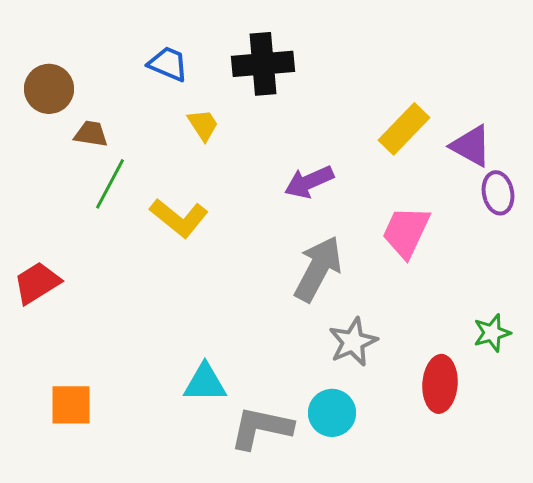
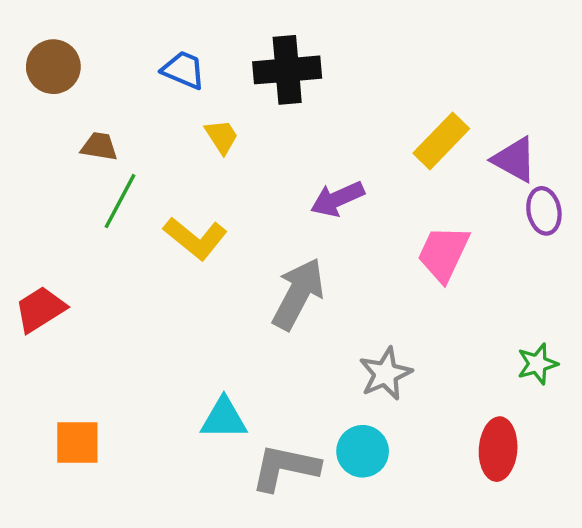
brown circle: (49, 89) -> (53, 67), moved
gray arrow: (318, 269) -> (298, 294), moved
red ellipse: (440, 384) -> (498, 449), moved

